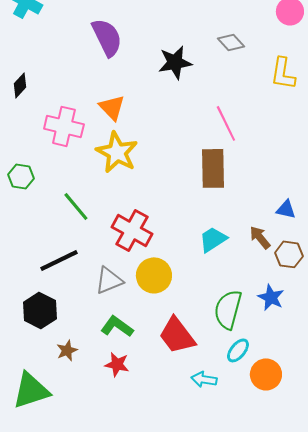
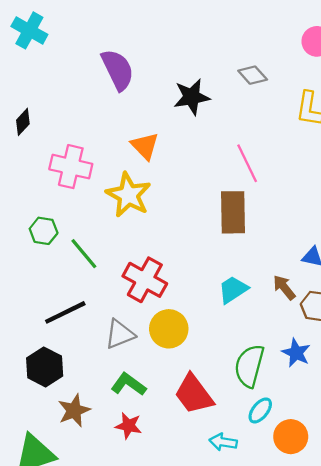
orange triangle: (112, 107) -> (145, 146), moved
green hexagon: (21, 176) -> (44, 231), moved
brown star: (67, 350) -> (74, 410), size x1.4

